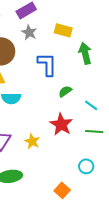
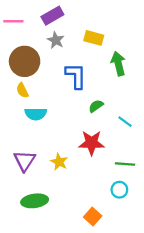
red star: (61, 124) -> (92, 143), turned -30
green line: (94, 131) -> (125, 164), moved

